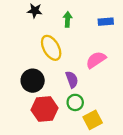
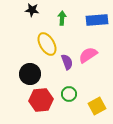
blue rectangle: (106, 22) -> (97, 20), size x1.5
purple semicircle: (72, 80) -> (67, 62), moved
yellow square: (93, 120) -> (97, 106), moved

